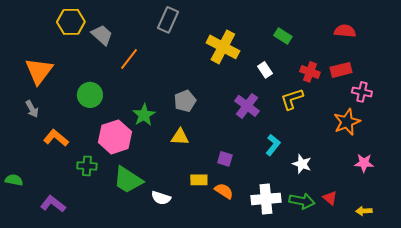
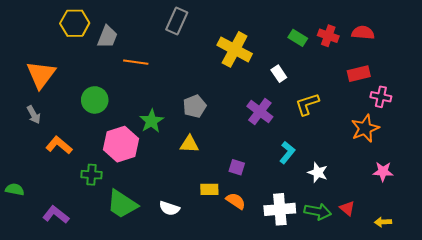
gray trapezoid: (102, 35) -> (107, 37), turned 70
orange line: (129, 59) -> (136, 62), turned 60
red cross: (310, 72) -> (328, 36), moved
green trapezoid: (128, 180) -> (122, 204), moved

